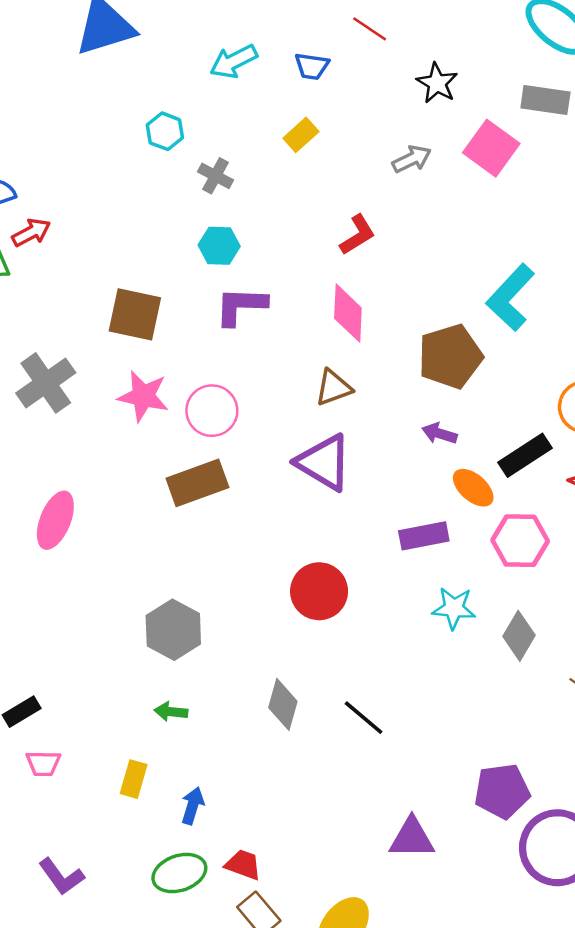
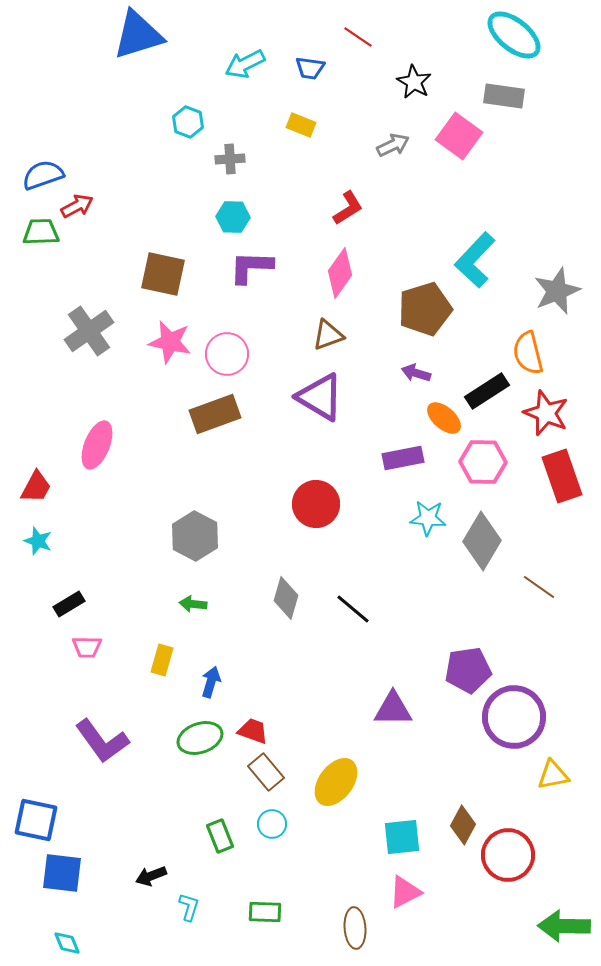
yellow rectangle: (301, 135) -> (301, 125), turned 64
gray cross: (215, 176) -> (230, 159), turned -32
pink diamond: (348, 313) -> (340, 273), turned 33
gray diamond: (519, 636) -> (482, 541), size x1.4
purple L-shape: (61, 877) -> (102, 741), size x1.4

